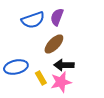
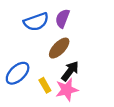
black arrow: (64, 65) -> (70, 71), turned 126
blue ellipse: (16, 67) -> (18, 73), turned -30

